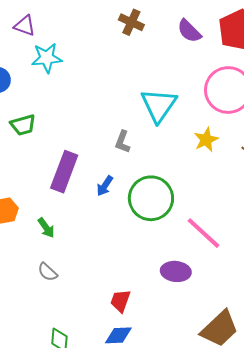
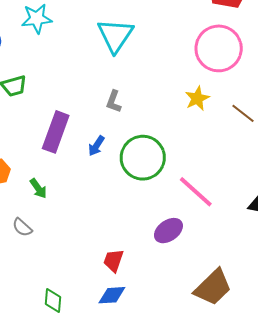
cyan triangle: (159, 105) -> (115, 35), moved
purple ellipse: (176, 271) -> (168, 231), turned -40
gray semicircle: (48, 272) -> (22, 227), moved

